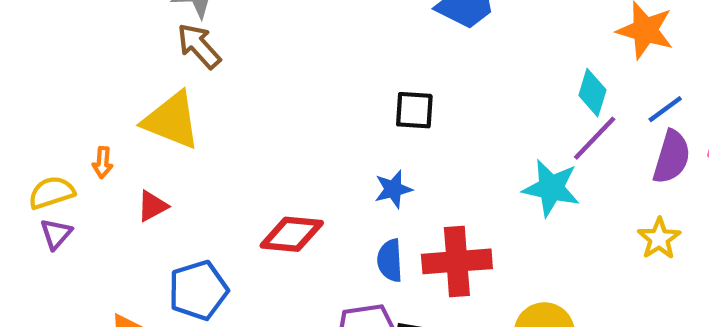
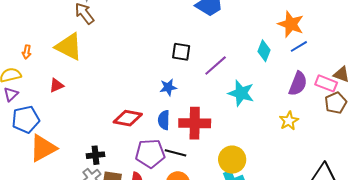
blue line: (665, 109) -> (299, 46), moved
purple line: (595, 138) -> (216, 65), moved
orange arrow: (103, 163) -> (27, 52), moved
red diamond: (292, 234) -> (128, 118), moved
blue pentagon: (198, 290) -> (26, 119), moved

